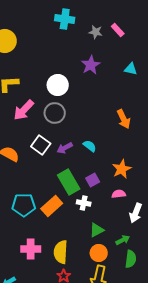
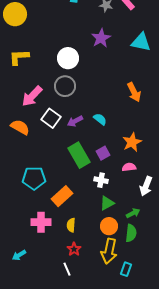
cyan triangle: (131, 69) -> (141, 42), size x1.5
pink arrow: (24, 110) -> (32, 96), moved
white cross: (84, 203) -> (101, 180), moved
orange rectangle: (52, 206) -> (62, 196), moved
yellow semicircle: (61, 252) -> (71, 225), size x0.6
green semicircle: (131, 259) -> (131, 233), moved

